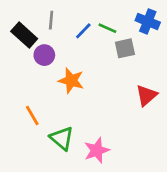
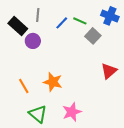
gray square: (125, 48) -> (93, 36), turned -35
orange star: (71, 81) -> (53, 82), moved
green triangle: (62, 138) -> (38, 114), moved

